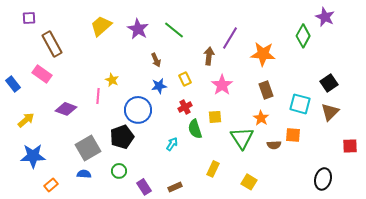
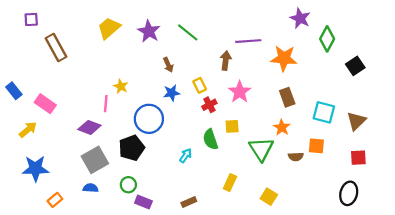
purple star: (325, 17) -> (300, 18), moved
purple line: (230, 38) -> (248, 41), turned 55
pink rectangle: (42, 74) -> (45, 104), moved
black square: (329, 83) -> (355, 66), moved
red cross: (185, 107) -> (209, 105), moved
purple diamond: (66, 109) -> (89, 127), moved
red square: (350, 146) -> (358, 158), moved
purple rectangle: (144, 187) -> (143, 202), moved, turned -35

